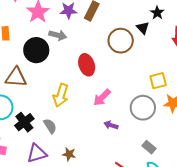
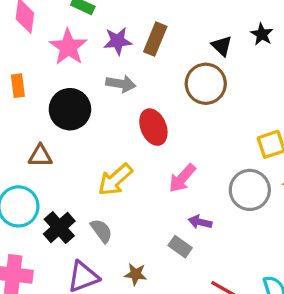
black triangle: (143, 28) -> (222, 46), moved
gray arrow: (58, 35) -> (121, 84), moved
brown triangle: (16, 77) -> (40, 156), size x0.7
yellow arrow: (61, 95) -> (115, 180), turned 35
gray rectangle: (149, 147) -> (180, 247), moved

